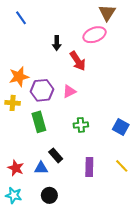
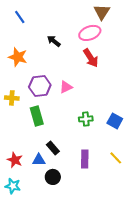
black arrow: (57, 43) -> (54, 41), turned 128
red arrow: (78, 61) -> (91, 58), moved
orange star: (19, 77) -> (18, 57), moved, turned 30
green cross: (81, 125) -> (86, 119), moved
black circle: (49, 195) -> (53, 177), moved

